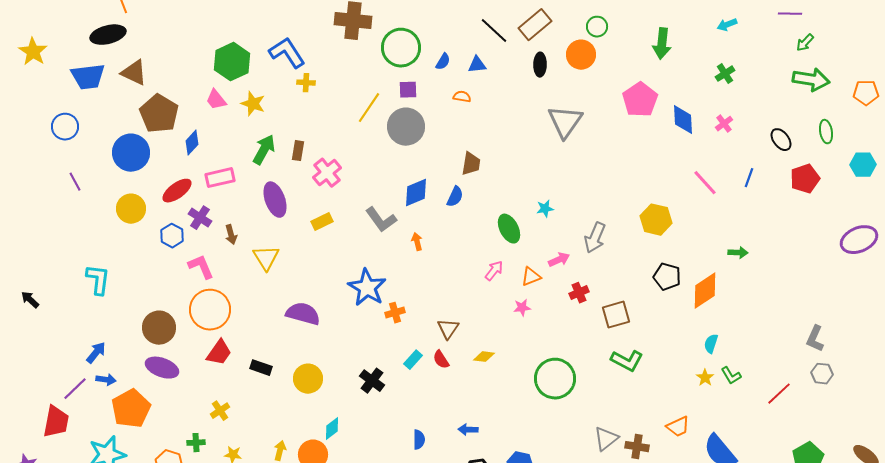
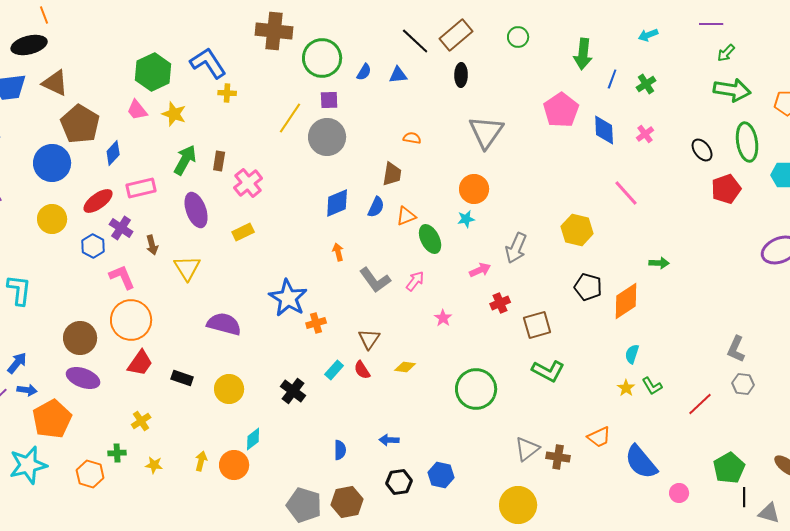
orange circle: (581, 55) -> (474, 189), moved
orange semicircle: (462, 97) -> (412, 138), moved
green ellipse: (826, 132) -> (747, 142), size x1.6
blue line: (749, 178) -> (612, 79), moved
gray L-shape: (381, 220) -> (375, 280), moved
orange triangle: (531, 277) -> (406, 216), moved
pink star: (522, 308) -> (443, 318), turned -30

